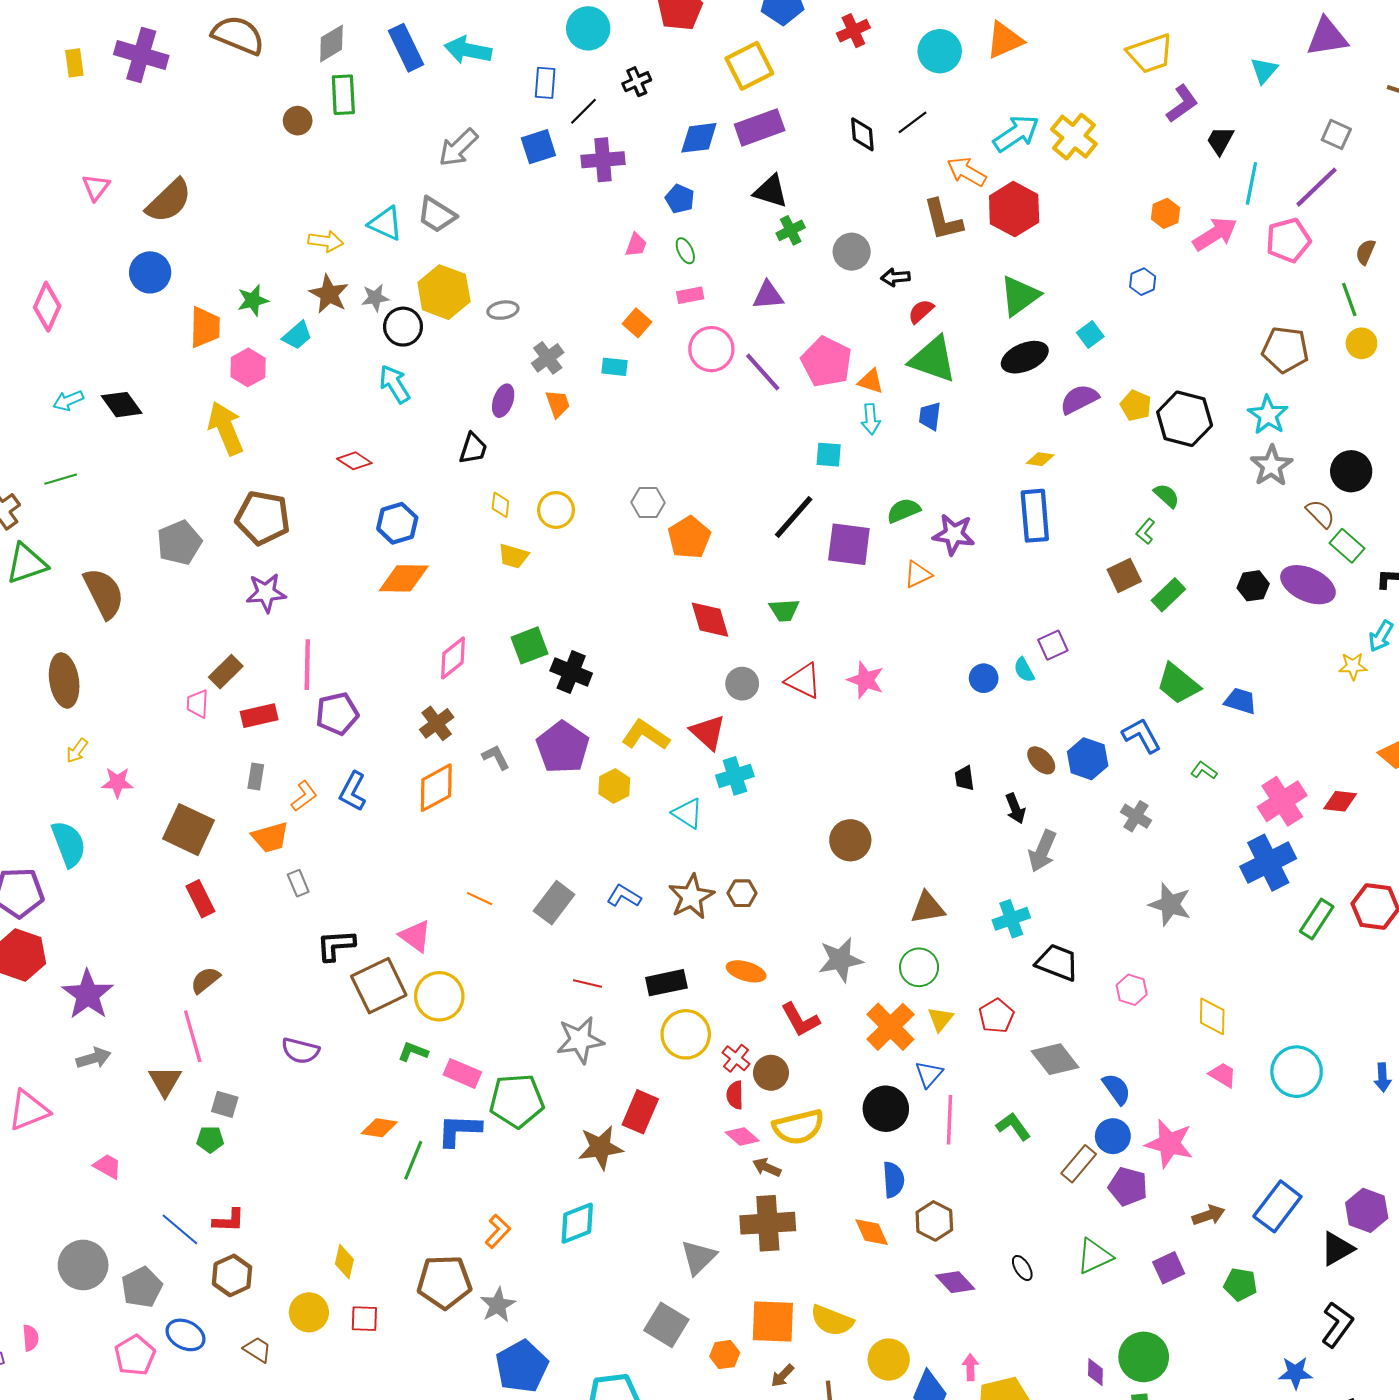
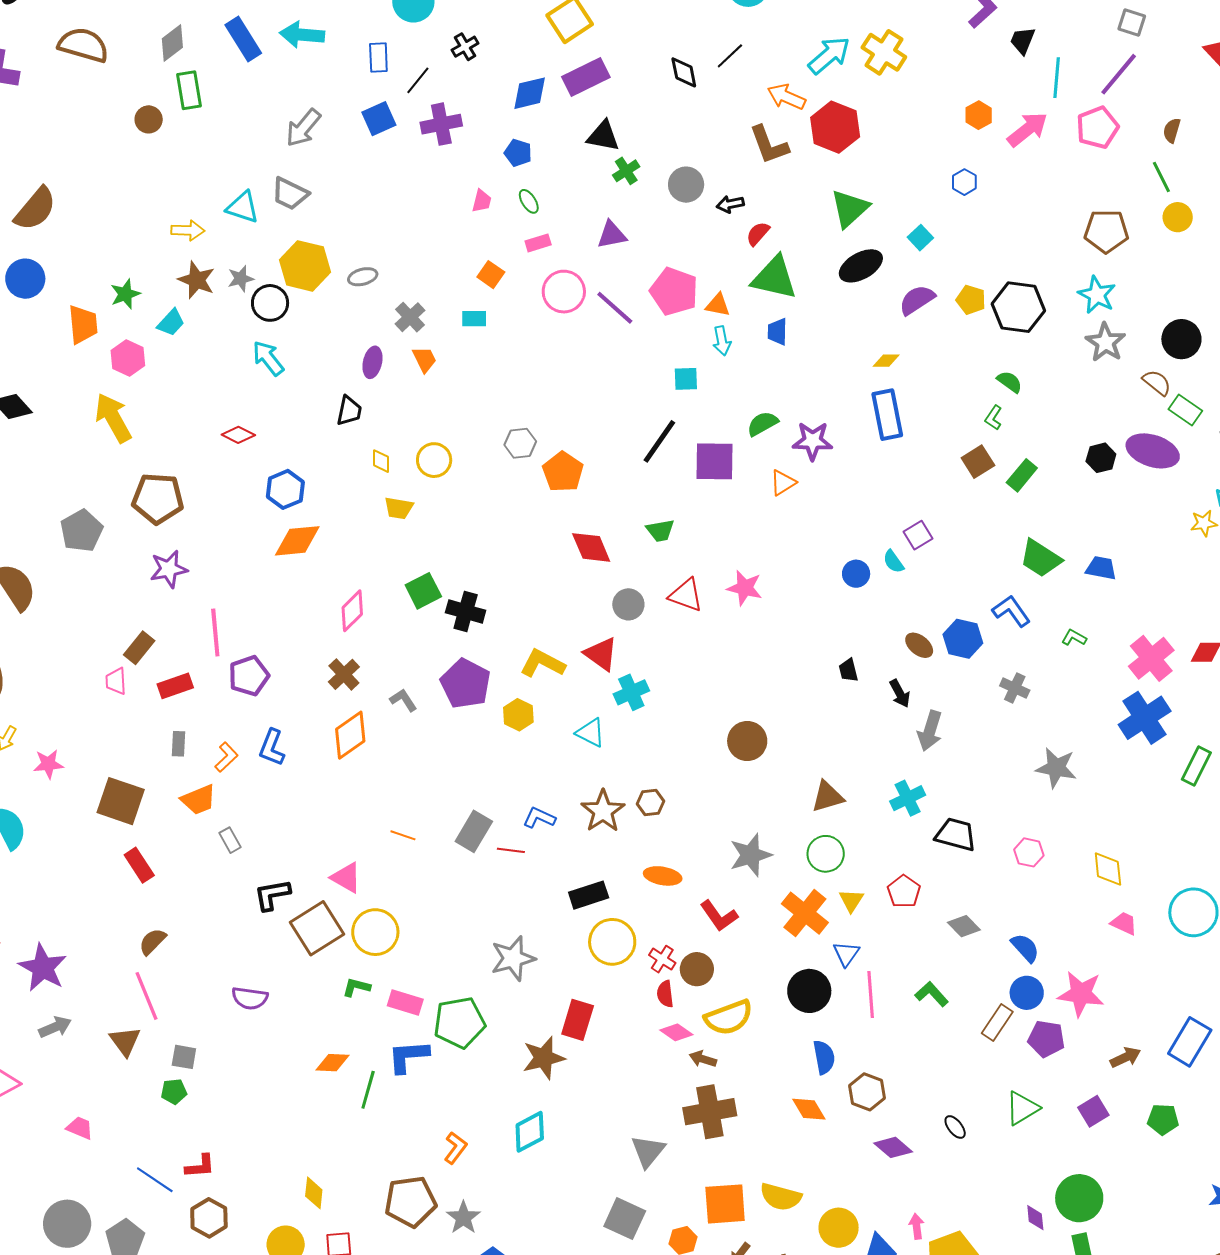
red line: (587, 984) -> (511, 850), moved
gray diamond: (1055, 1059) -> (964, 926), size x0.7

